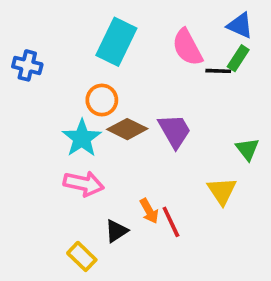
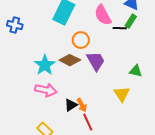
orange circle: (102, 100) -> (81, 40), moved
green triangle: (247, 149) -> (136, 71), turned -40
red line: (171, 222) -> (88, 122), moved
black triangle: (116, 231) -> (71, 105), moved

